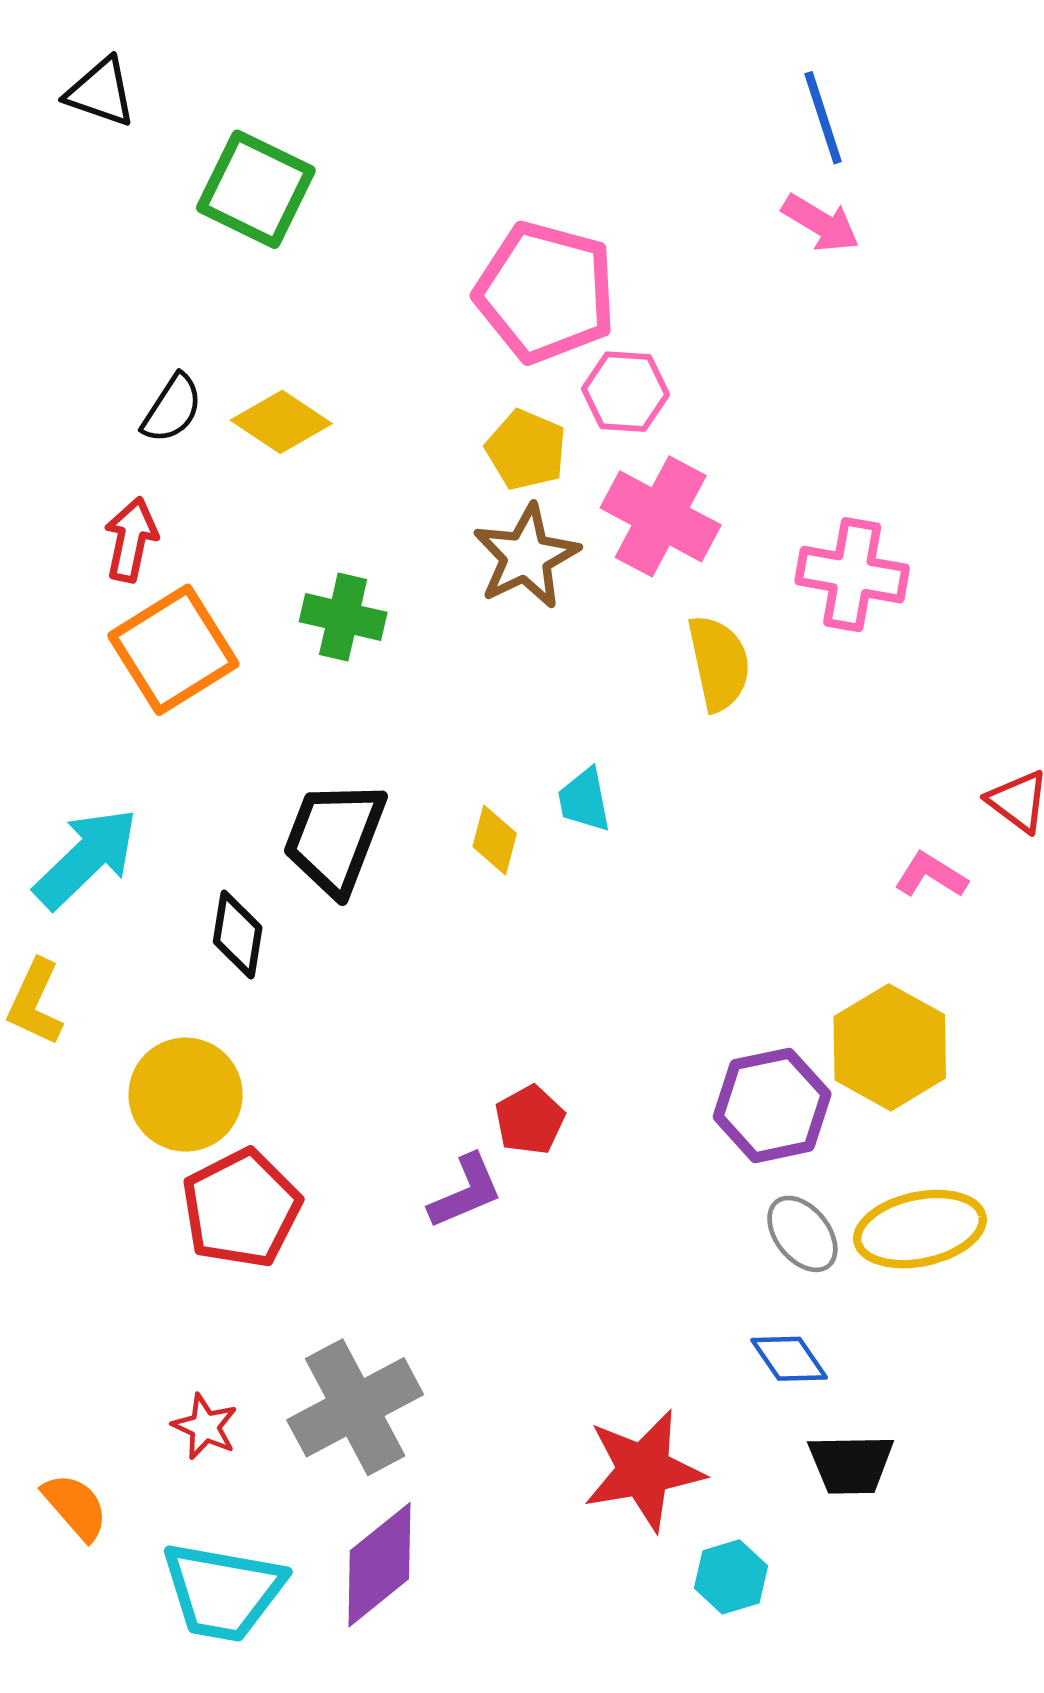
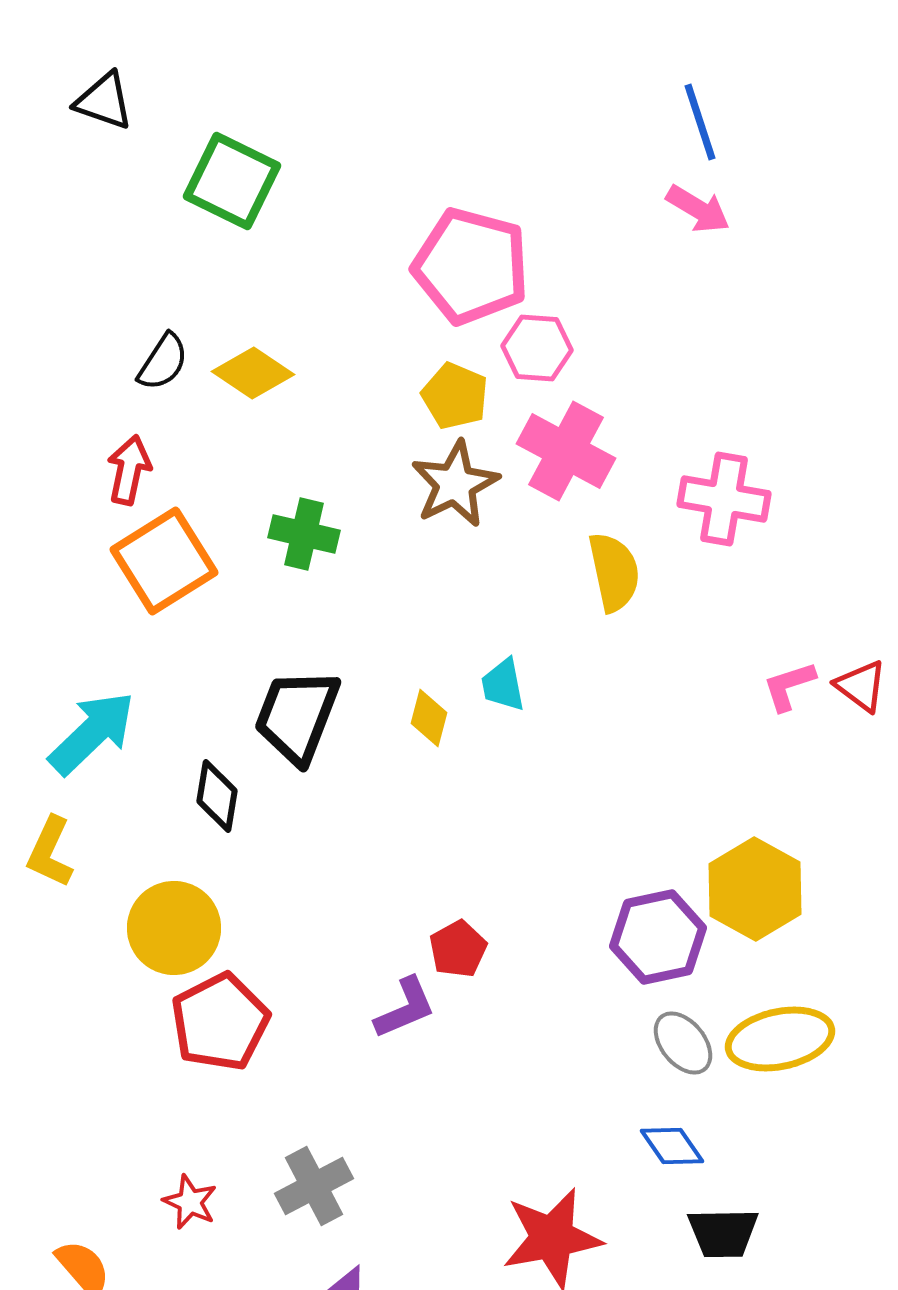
pink L-shape: (931, 875) -> (789, 686), moved, turned -50
gray cross: (355, 1407) -> (314, 1186), size x0.7

